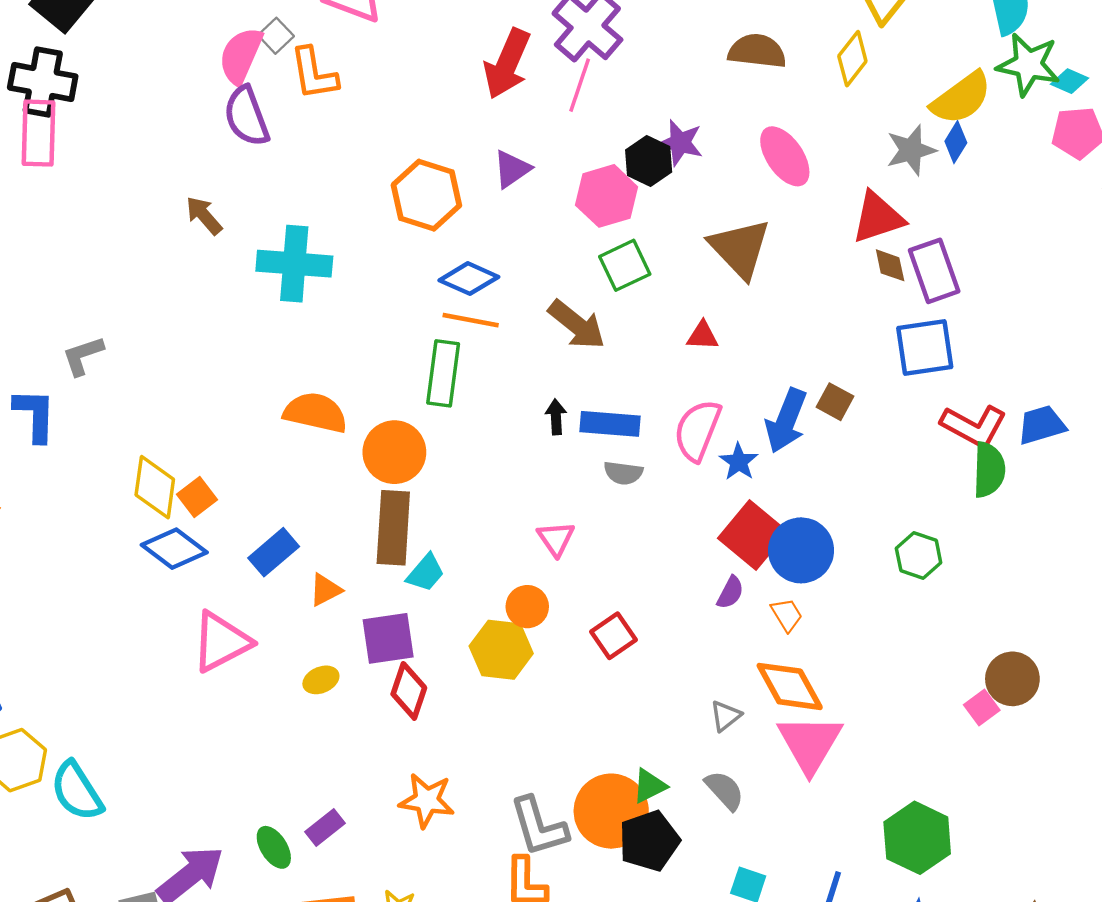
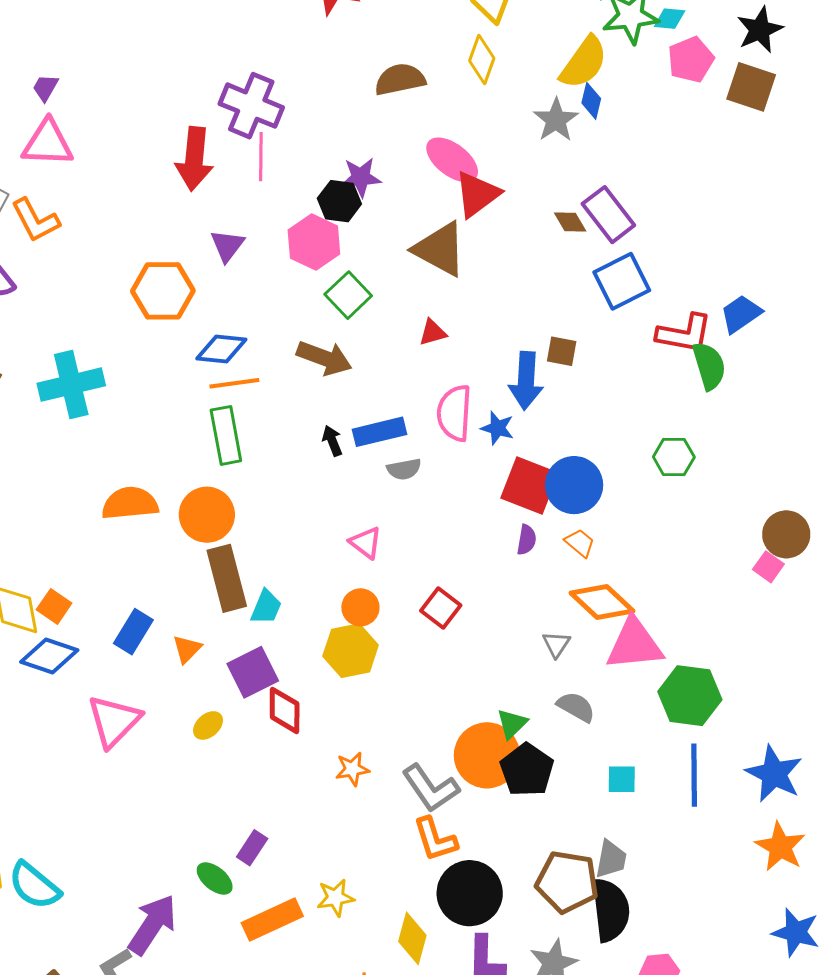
red triangle: (878, 217) -> (477, 194), moved
pink triangle: (810, 743) -> (634, 644), turned -48
orange star: (427, 800) -> (352, 769), moved, size x0.7
green hexagon: (917, 838) -> (690, 696), moved

